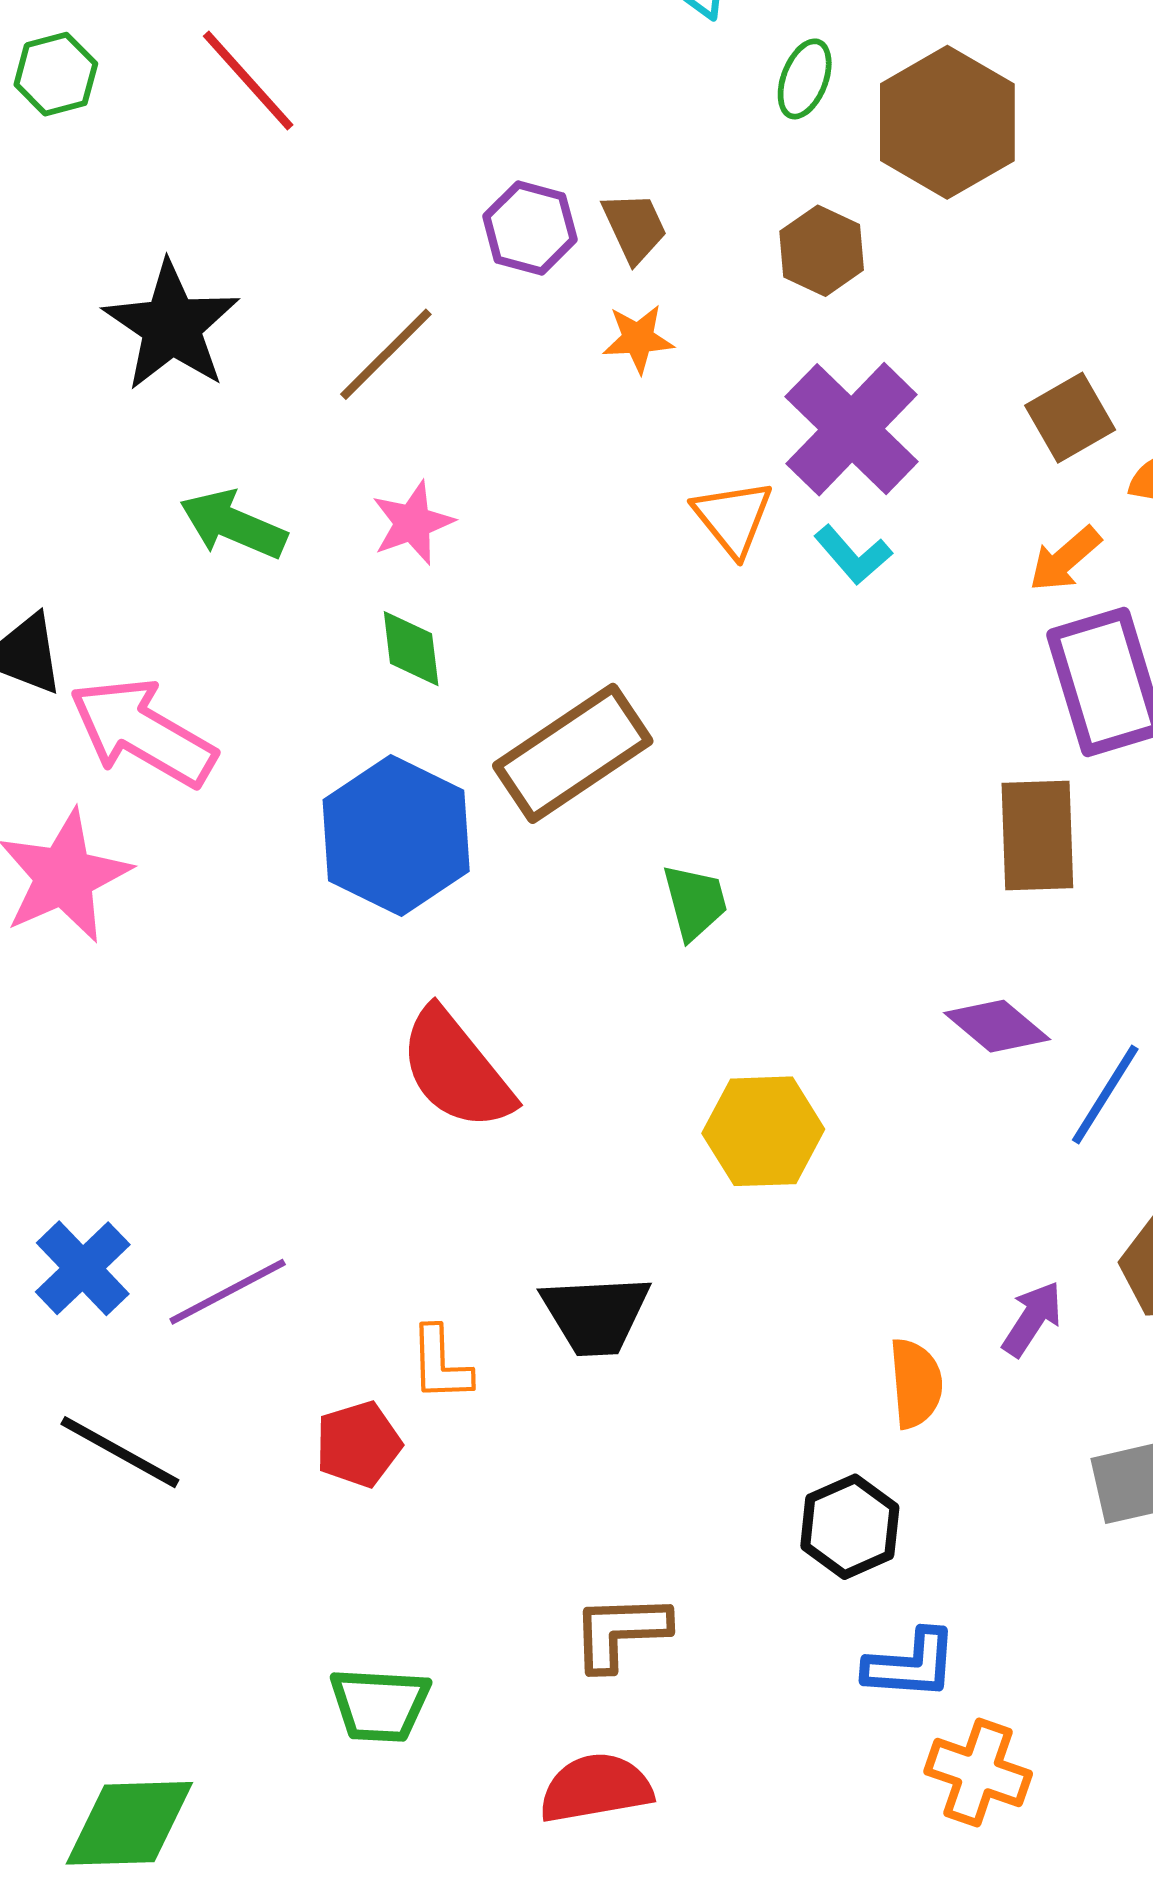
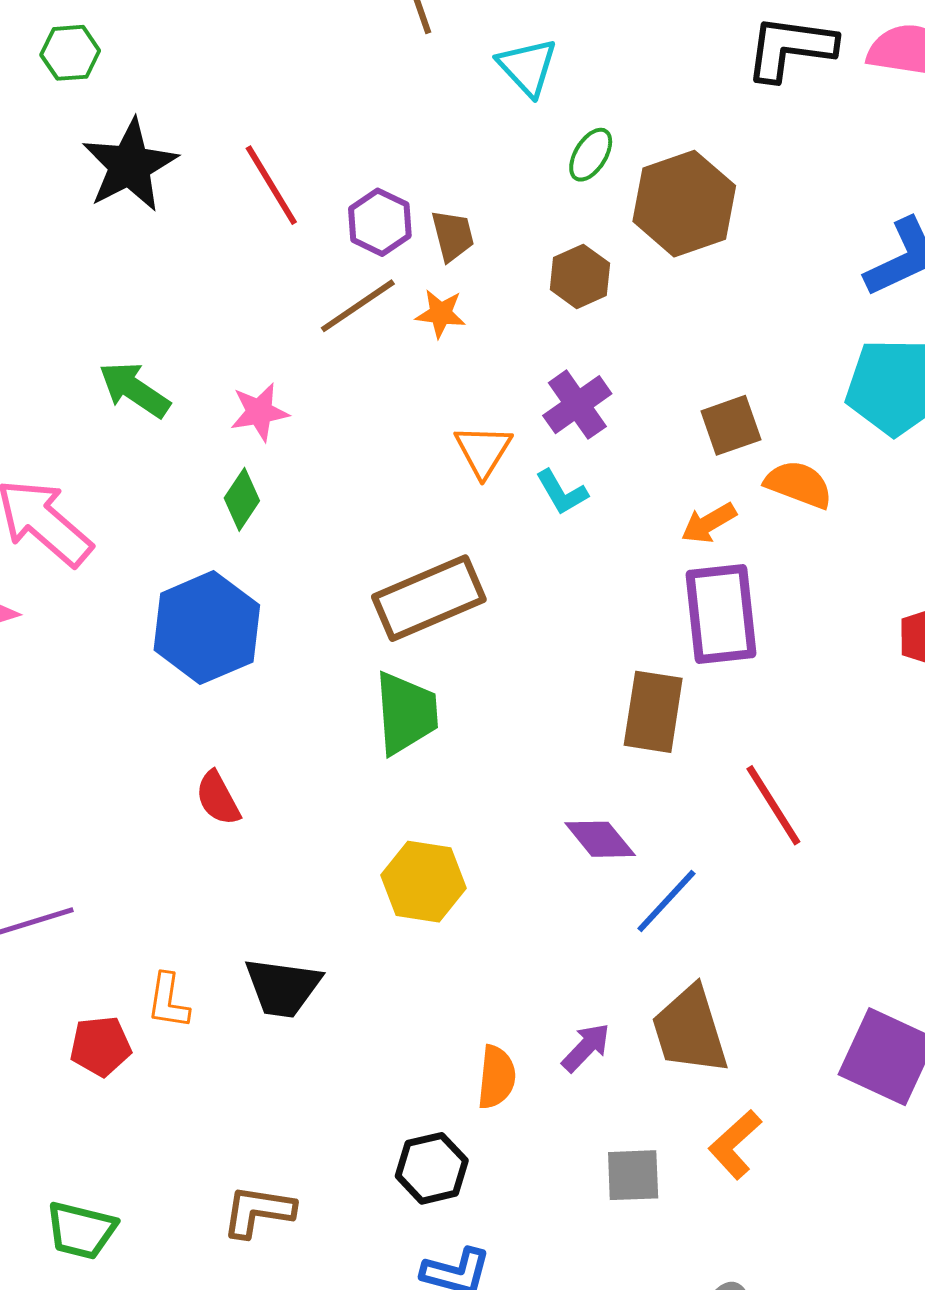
red line: (248, 80) -> (271, 185), moved
black star: (172, 326) -> (130, 165), moved
brown line: (386, 354) -> (358, 306), moved
purple cross: (852, 429) -> (577, 405), size x0.7
green diamond: (411, 649) -> (242, 499), turned 30
brown rectangle: (573, 753) -> (429, 598), moved
green trapezoid: (695, 902) -> (406, 713), size x1.5
red semicircle: (456, 1069) -> (218, 798), size x0.6

